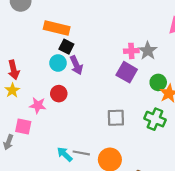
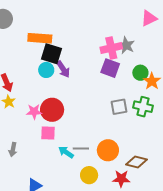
black square: (66, 47) -> (51, 54), size x1.5
pink cross: (131, 51) -> (111, 48), size x1.5
red circle: (59, 94) -> (52, 110), moved, size x1.5
gray square: (116, 118) -> (119, 107), moved
pink square: (23, 127) -> (48, 133), moved

